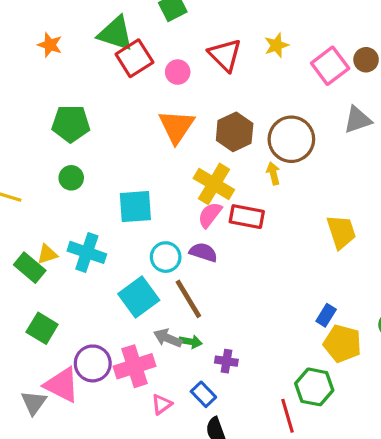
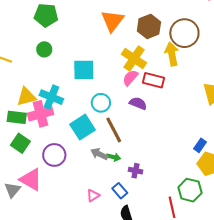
yellow arrow: (273, 173) -> (172, 54), size x1.6
purple semicircle: (203, 252) -> (138, 103), moved
yellow triangle: (47, 254) -> (26, 97), size x1.5
green rectangle: (30, 268) -> (17, 117), moved, turned -36
purple circle: (93, 363) -> (54, 155), moved
pink cross: (135, 366) -> (41, 114), moved

